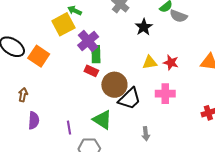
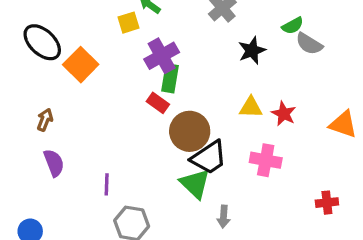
yellow square: (63, 24) -> (128, 23), size x0.6
purple semicircle: (34, 120) -> (54, 163), turned -36
green triangle: (102, 120) -> (195, 184), moved

